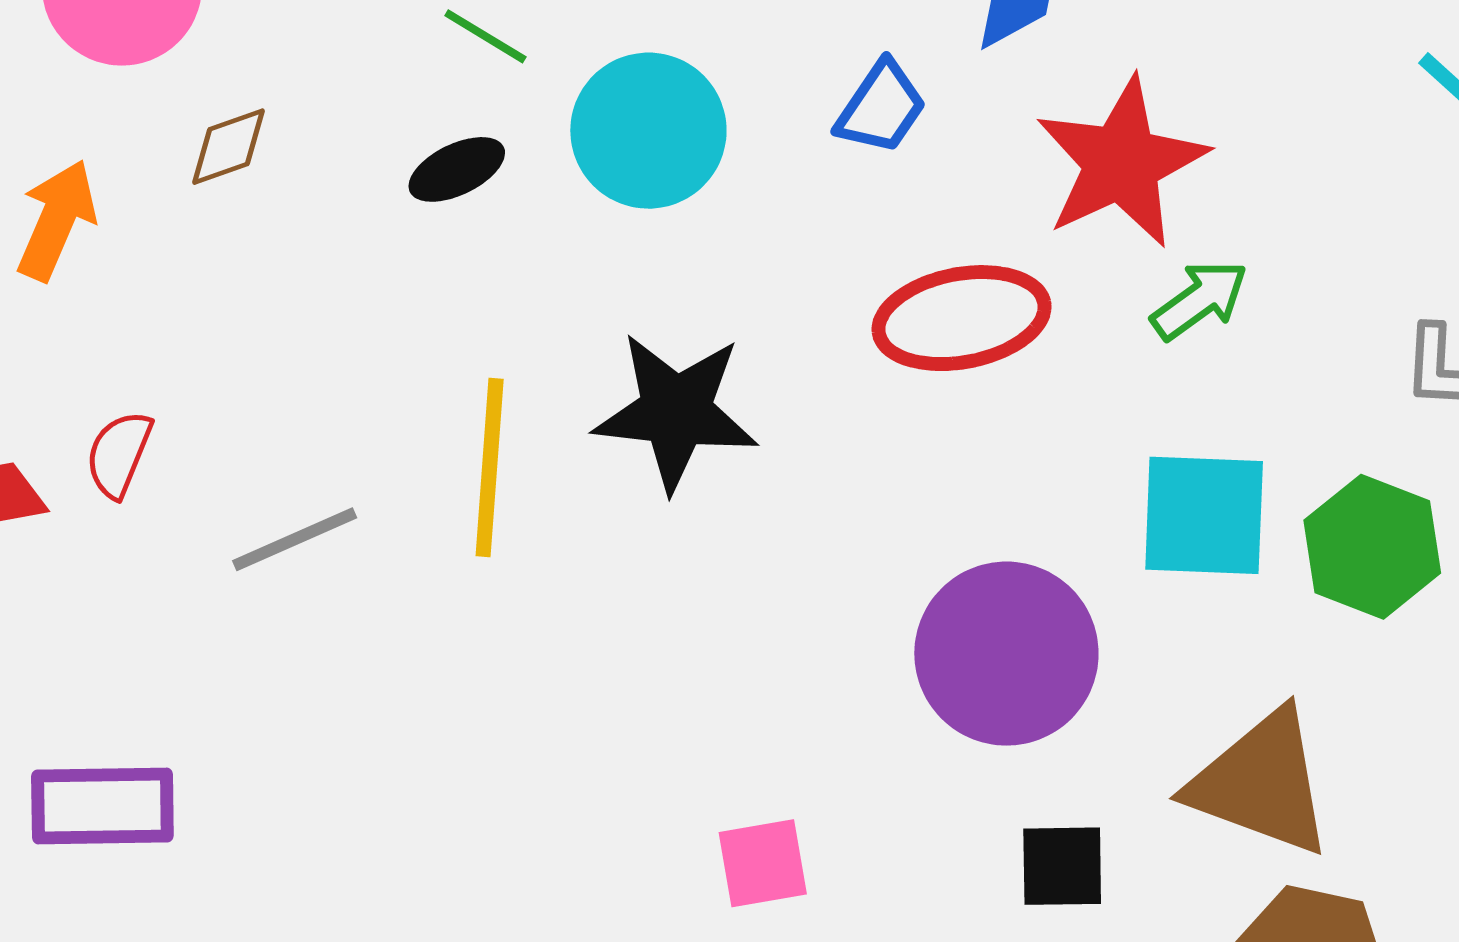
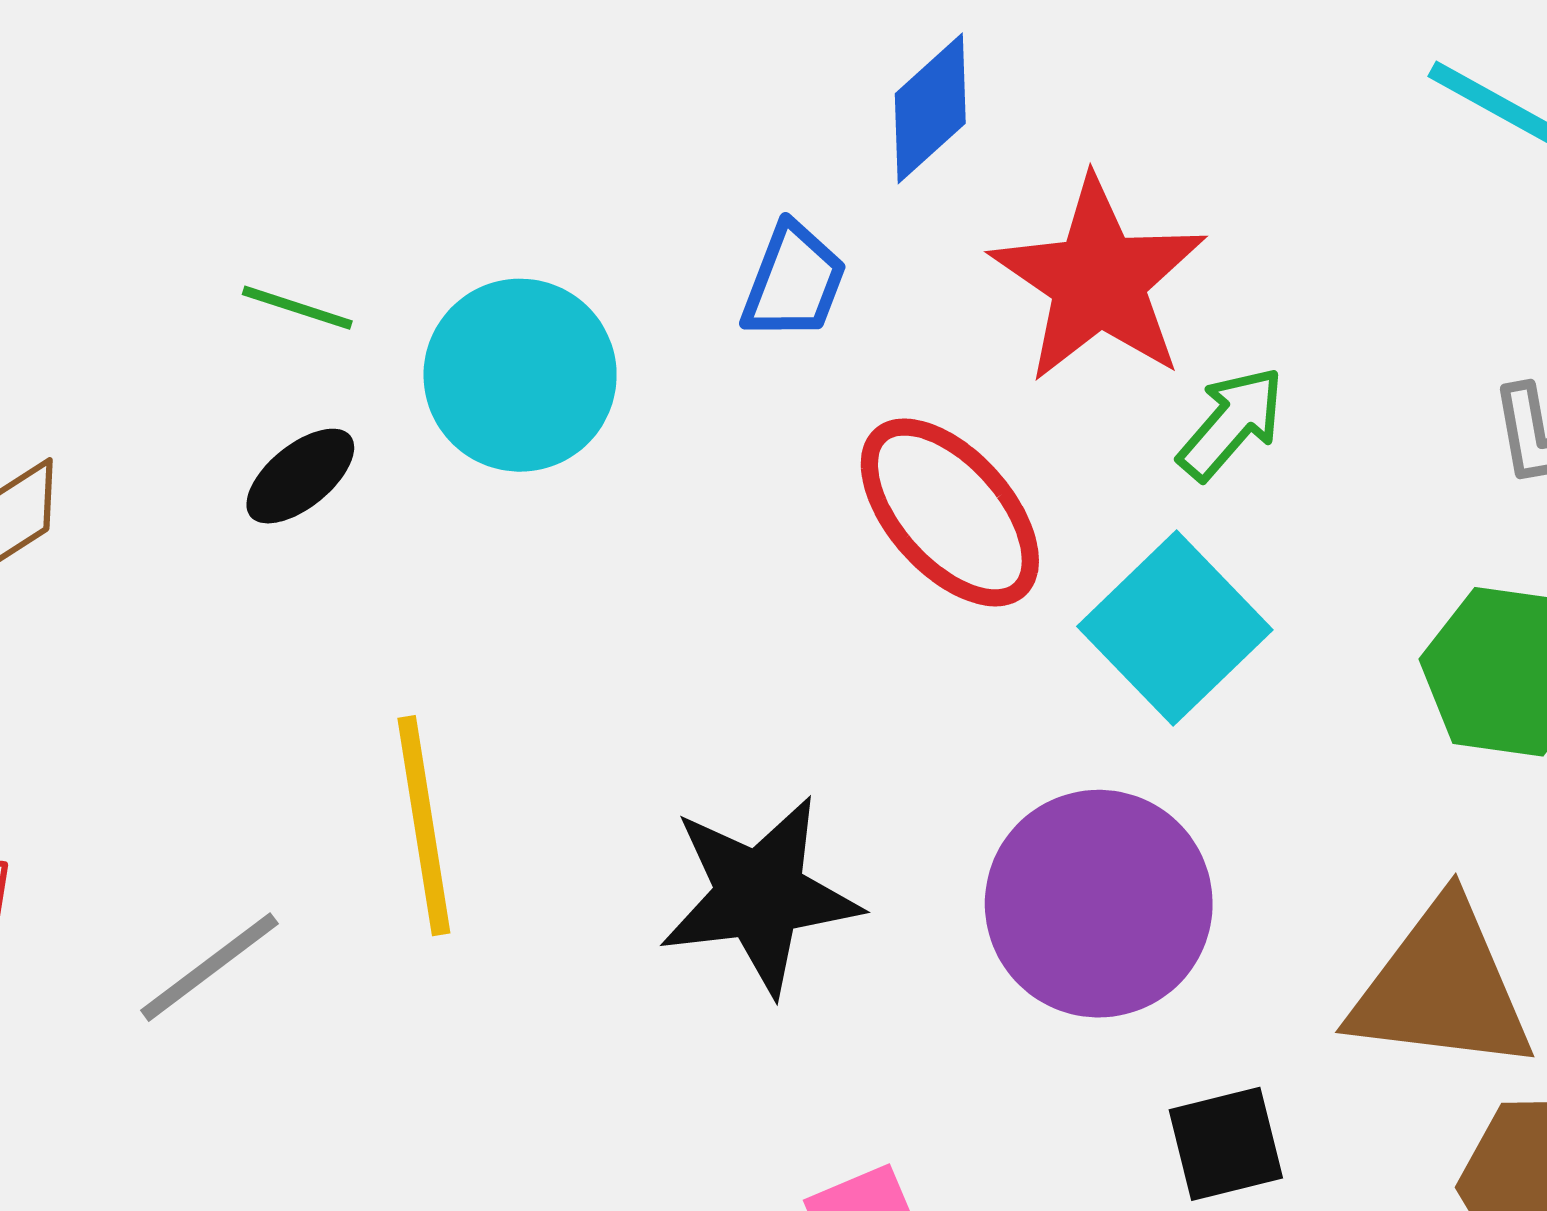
red ellipse: (962, 318) -> (950, 512), turned 72
black star: (676, 412) -> (760, 895), moved
cyan square: (1204, 515) -> (1175, 628), moved, turned -33

